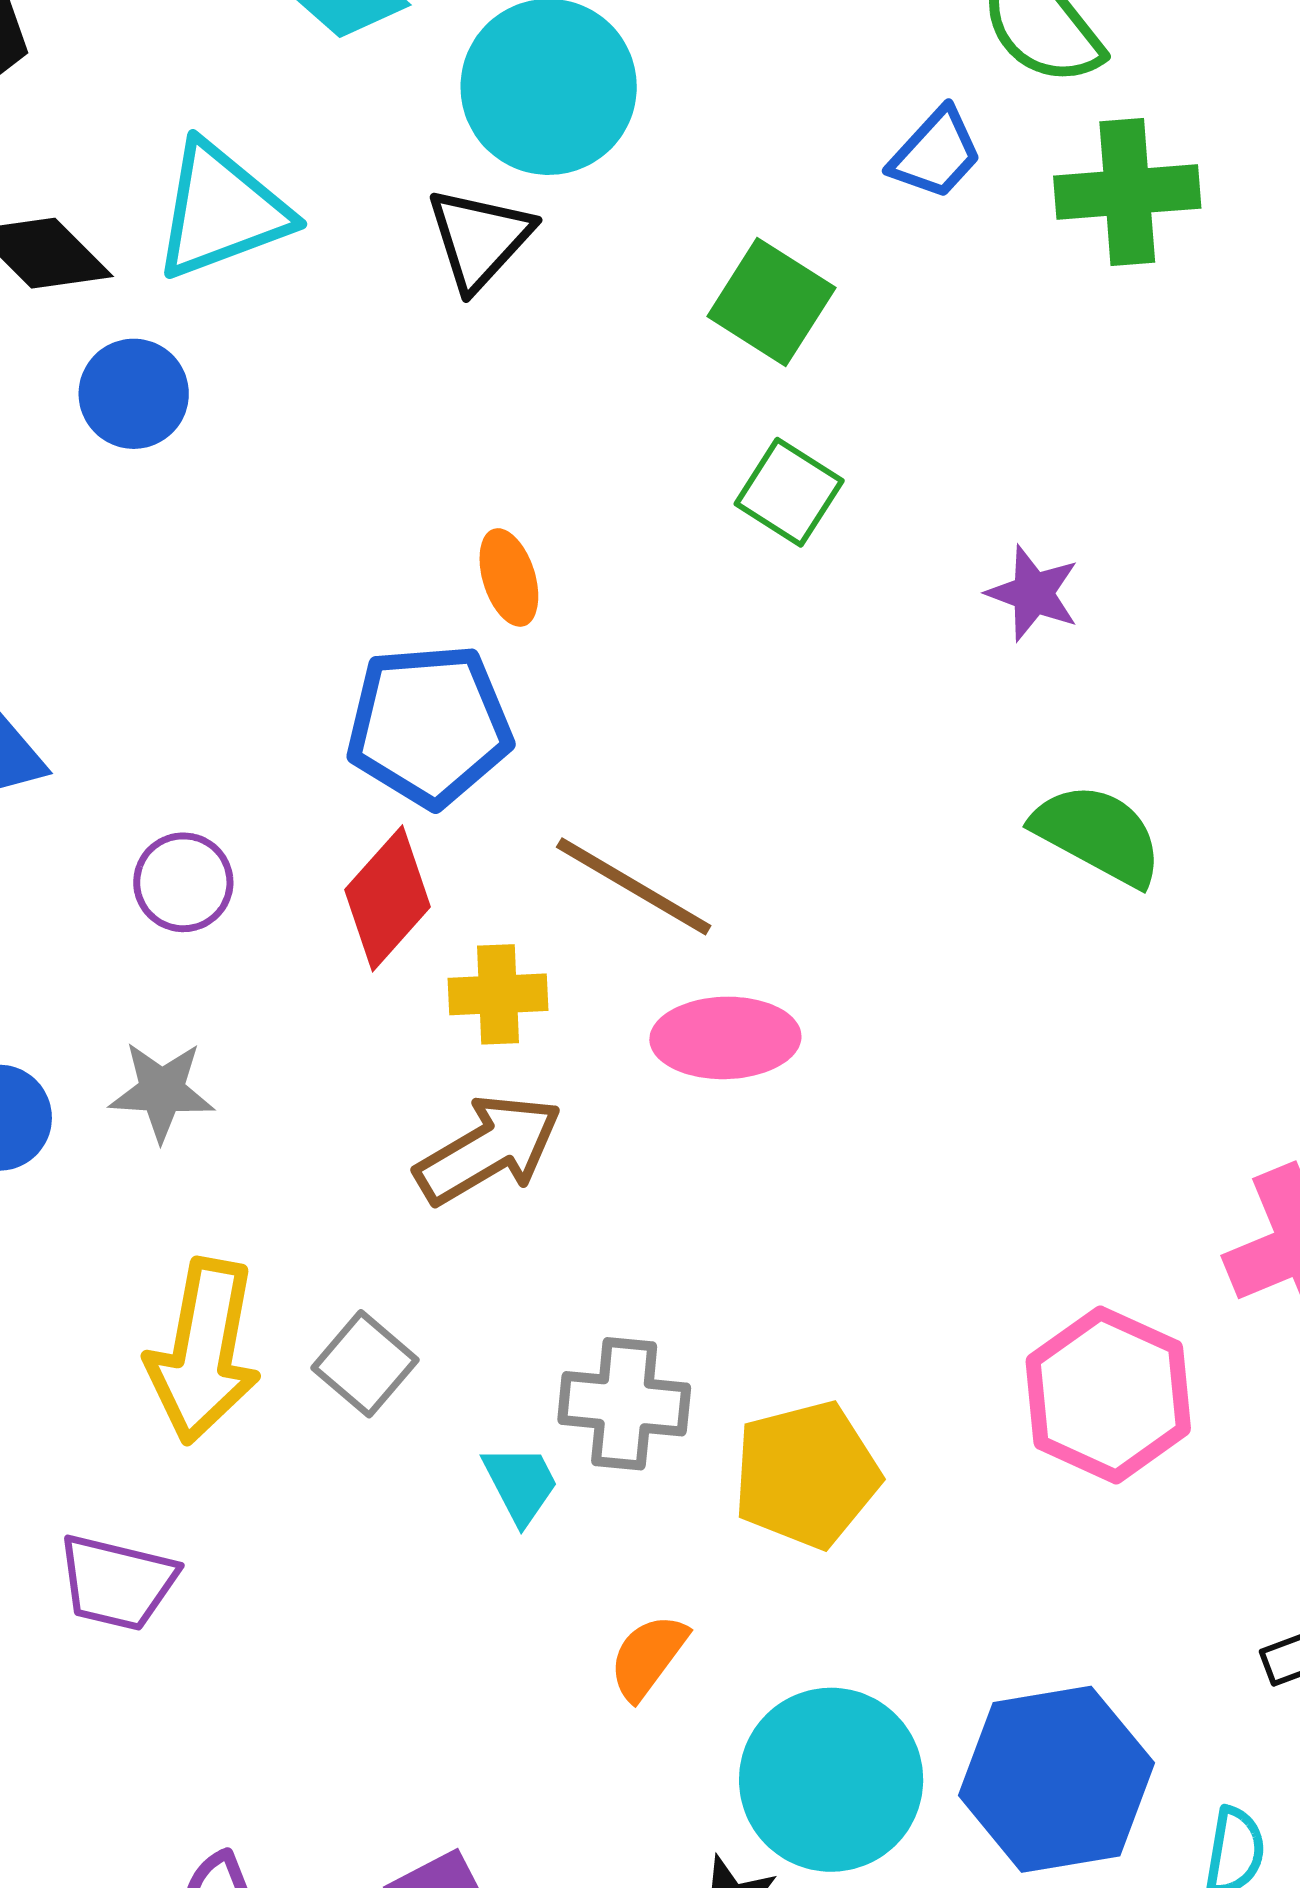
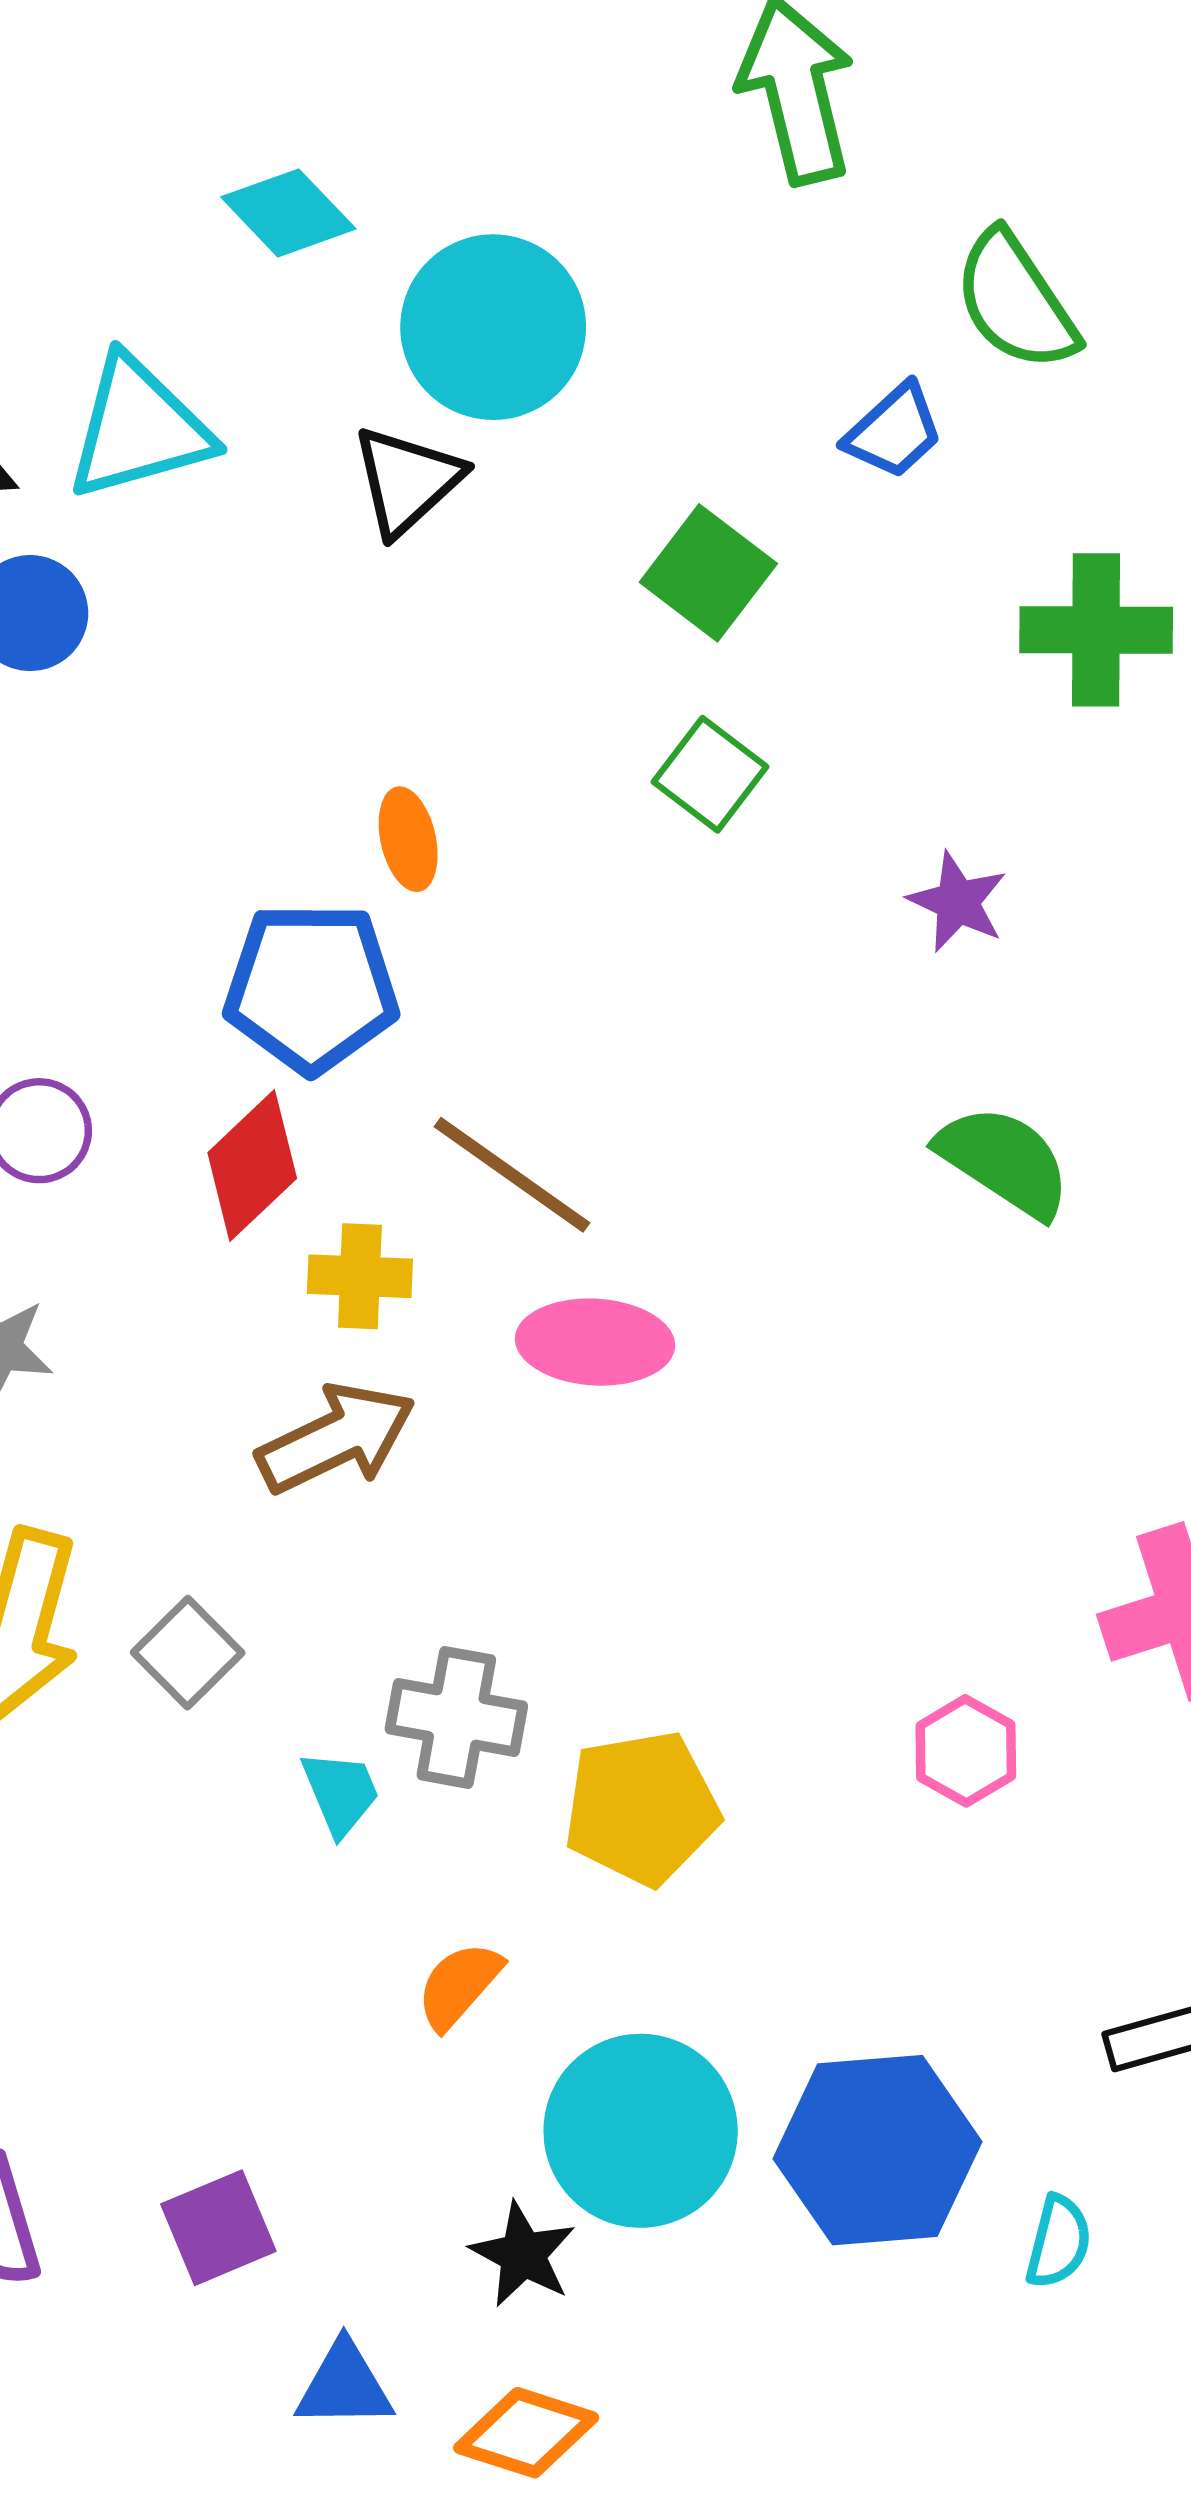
green cross: (1127, 192) -> (1096, 630), moved
pink hexagon: (1108, 1395) -> (966, 1751), size x0.6

